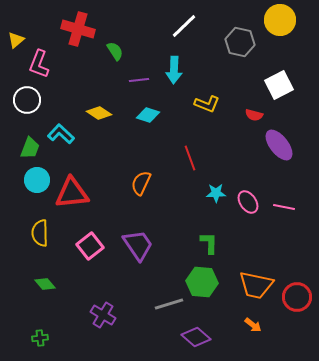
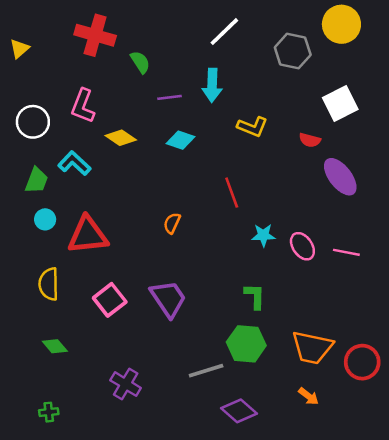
pink L-shape: (39, 64) -> (83, 106), moved
cyan circle: (37, 180) -> (45, 219), size x0.7
orange semicircle: (141, 183) -> (172, 223), size x0.7

